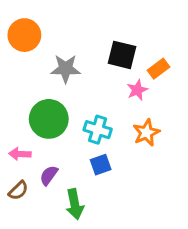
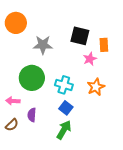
orange rectangle: (159, 69) -> (104, 45), turned -56
blue square: (101, 165) -> (66, 108), turned -32
purple semicircle: (49, 175) -> (32, 115), turned -32
green arrow: (75, 204) -> (64, 130), moved, turned -138

